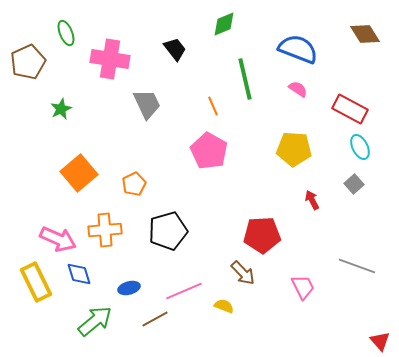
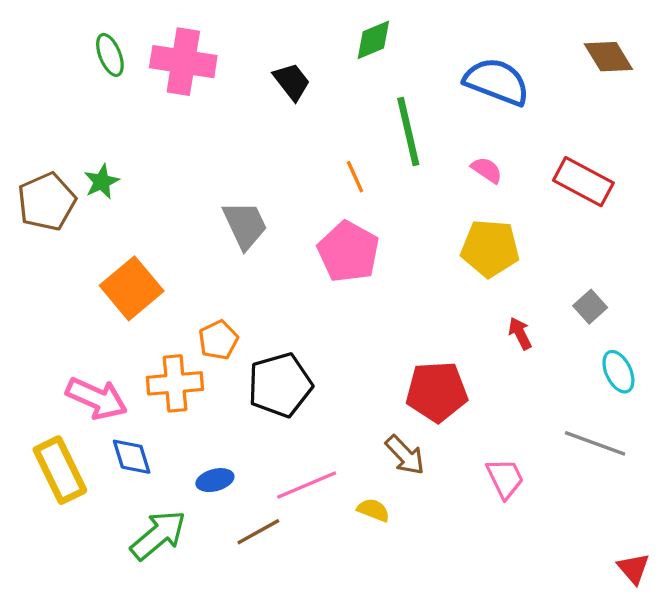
pink cross: (110, 59) -> (183, 62), moved
brown pentagon: (28, 62) -> (47, 202), moved
pink semicircle: (298, 89) -> (487, 170), moved
gray trapezoid: (147, 104) -> (245, 225), moved
cyan ellipse: (360, 147) -> (618, 372), moved
orange pentagon: (134, 184) -> (218, 340), moved

